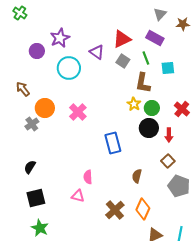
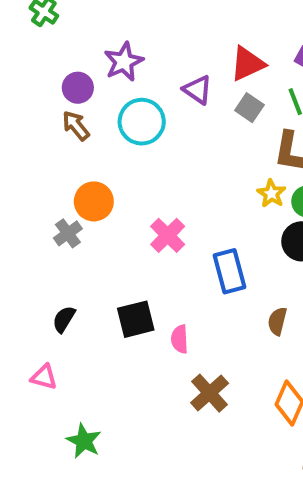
brown arrow: (23, 89) -> (76, 126), moved
pink cross: (78, 112) -> (168, 235), moved
brown semicircle: (137, 176) -> (277, 321), moved
pink triangle: (78, 196) -> (44, 377), moved
black square: (36, 198) -> (136, 319), moved
brown cross: (115, 210) -> (210, 393), moved

